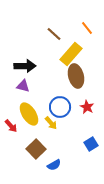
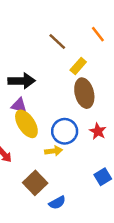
yellow rectangle: (71, 54) -> (78, 66), size x0.6
yellow ellipse: (29, 114) -> (26, 124), moved
yellow arrow: (51, 123) -> (54, 151), turned -56

